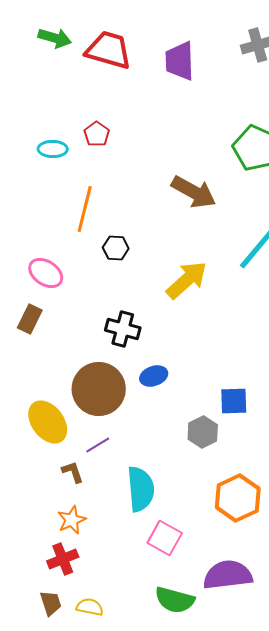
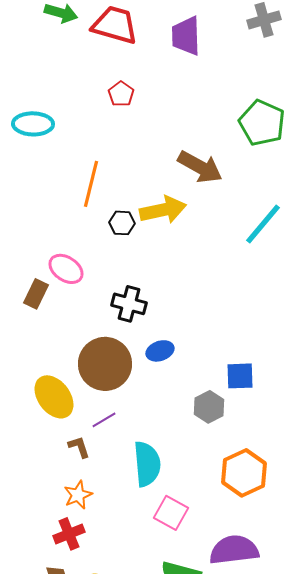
red pentagon: (97, 134) -> (121, 94), moved
cyan ellipse: (53, 149) -> (33, 124), moved, size x1.4
pink ellipse: (46, 273) -> (66, 269), moved
yellow arrow: (187, 280) -> (163, 210), moved, turned 30

